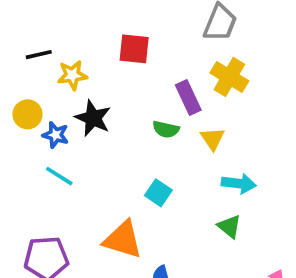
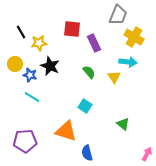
black line: (39, 55) -> (21, 32), turned 72
yellow cross: (229, 77) -> (134, 37), moved
purple rectangle: (188, 98) -> (94, 43), moved
green semicircle: (166, 129) -> (89, 72), turned -144
cyan arrow: (239, 184) -> (128, 62), moved

